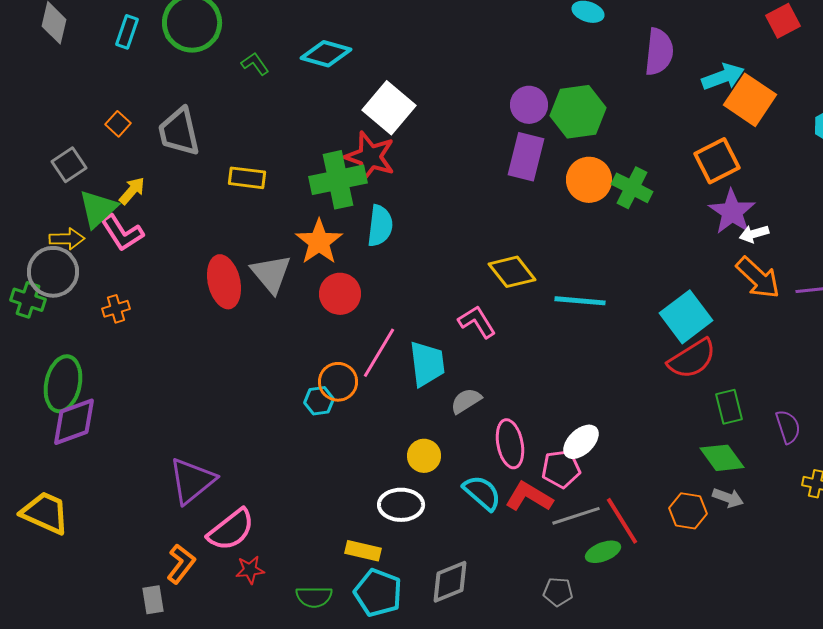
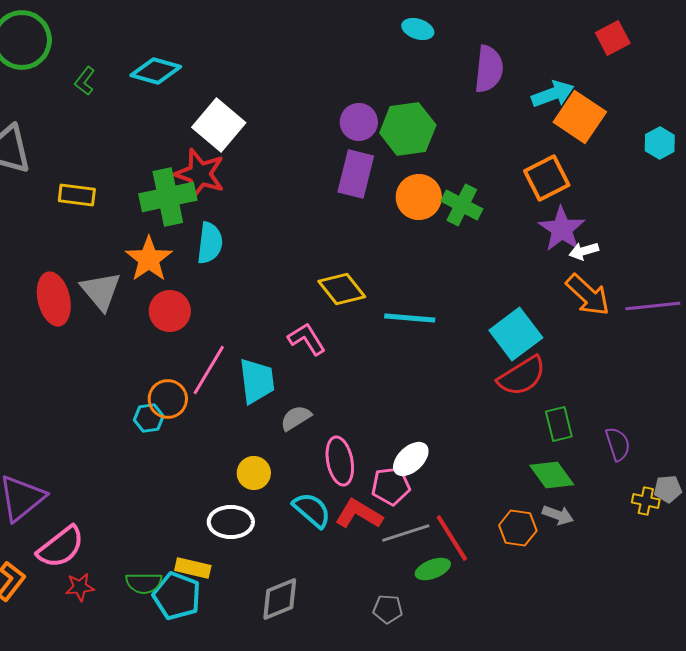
green L-shape: (255, 64) -> (85, 81), turned -108
cyan pentagon: (378, 593) -> (177, 596), moved
green semicircle: (314, 597) -> (144, 583), moved

